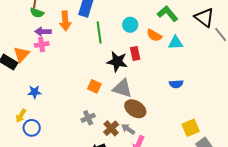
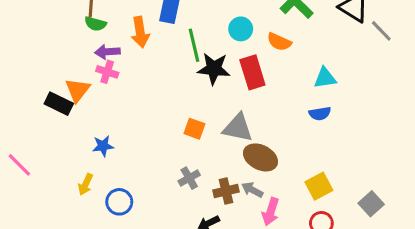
cyan triangle: (176, 43) -> (325, 78), moved
pink cross: (42, 44) -> (107, 72), turned 32
red rectangle: (135, 53) -> (252, 72), size x1.5
black star: (117, 62) -> (214, 69), moved
blue circle: (32, 128) -> (119, 202), moved
brown cross: (111, 128) -> (226, 191), turned 35
yellow square: (191, 128) -> (319, 186), moved

